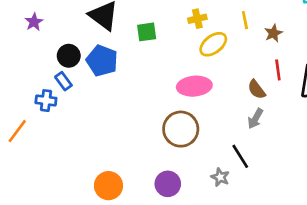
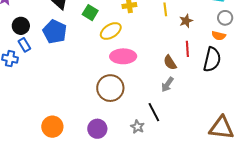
green square: (147, 32) -> (90, 13), turned 35
yellow ellipse: (213, 44) -> (111, 31), moved
black circle: (69, 56) -> (21, 26), moved

